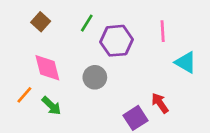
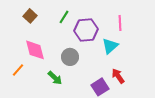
cyan triangle: (186, 62) -> (110, 46), moved, turned 48
green arrow: (51, 106) -> (55, 78), moved

